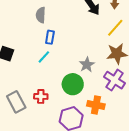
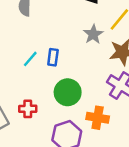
blue rectangle: (50, 37) -> (53, 57), moved
gray star: (87, 65) -> (93, 34), moved

